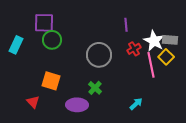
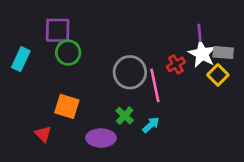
purple line: (126, 25) -> (200, 33), moved
pink line: (151, 65) -> (155, 85), moved
cyan arrow: (136, 104) -> (151, 125), moved

